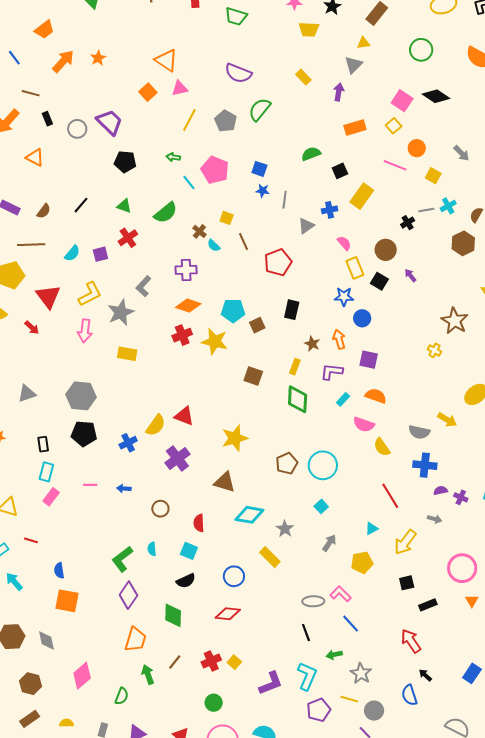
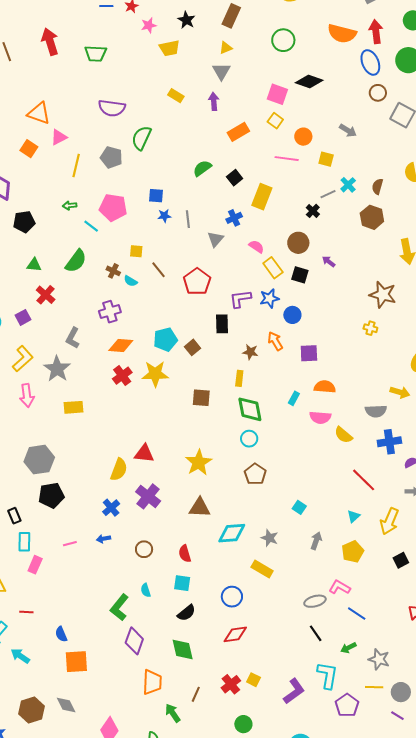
purple L-shape: (332, 372) -> (240, 299), moved
blue cross: (128, 443) -> (111, 508), moved
cyan circle: (323, 465) -> (249, 439), moved, size x0.6

